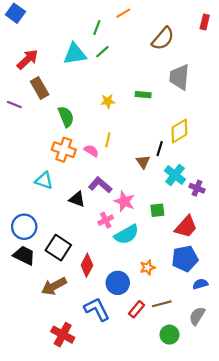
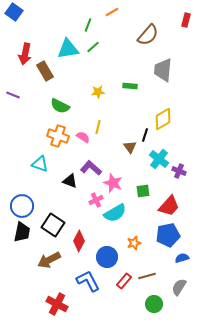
red arrow: (27, 59) -> (25, 54), turned 145
brown rectangle: (40, 88) -> (45, 71), moved
green semicircle: (66, 117) -> (60, 106), turned 138
black trapezoid: (24, 255) -> (22, 232), turned 75

